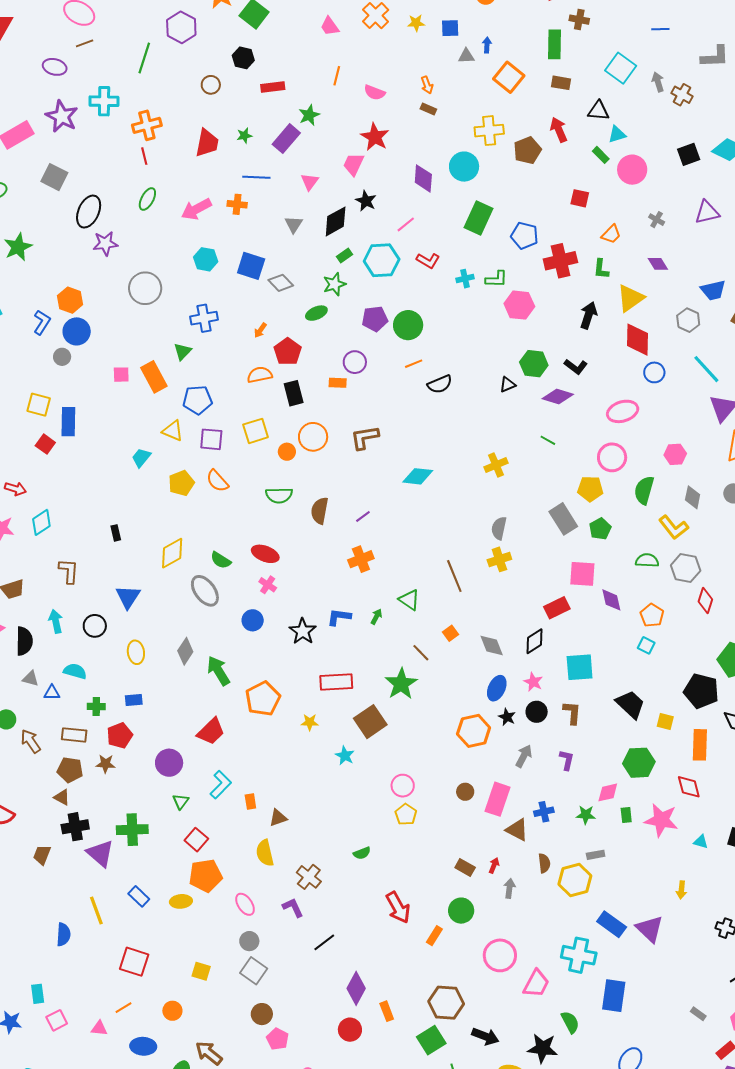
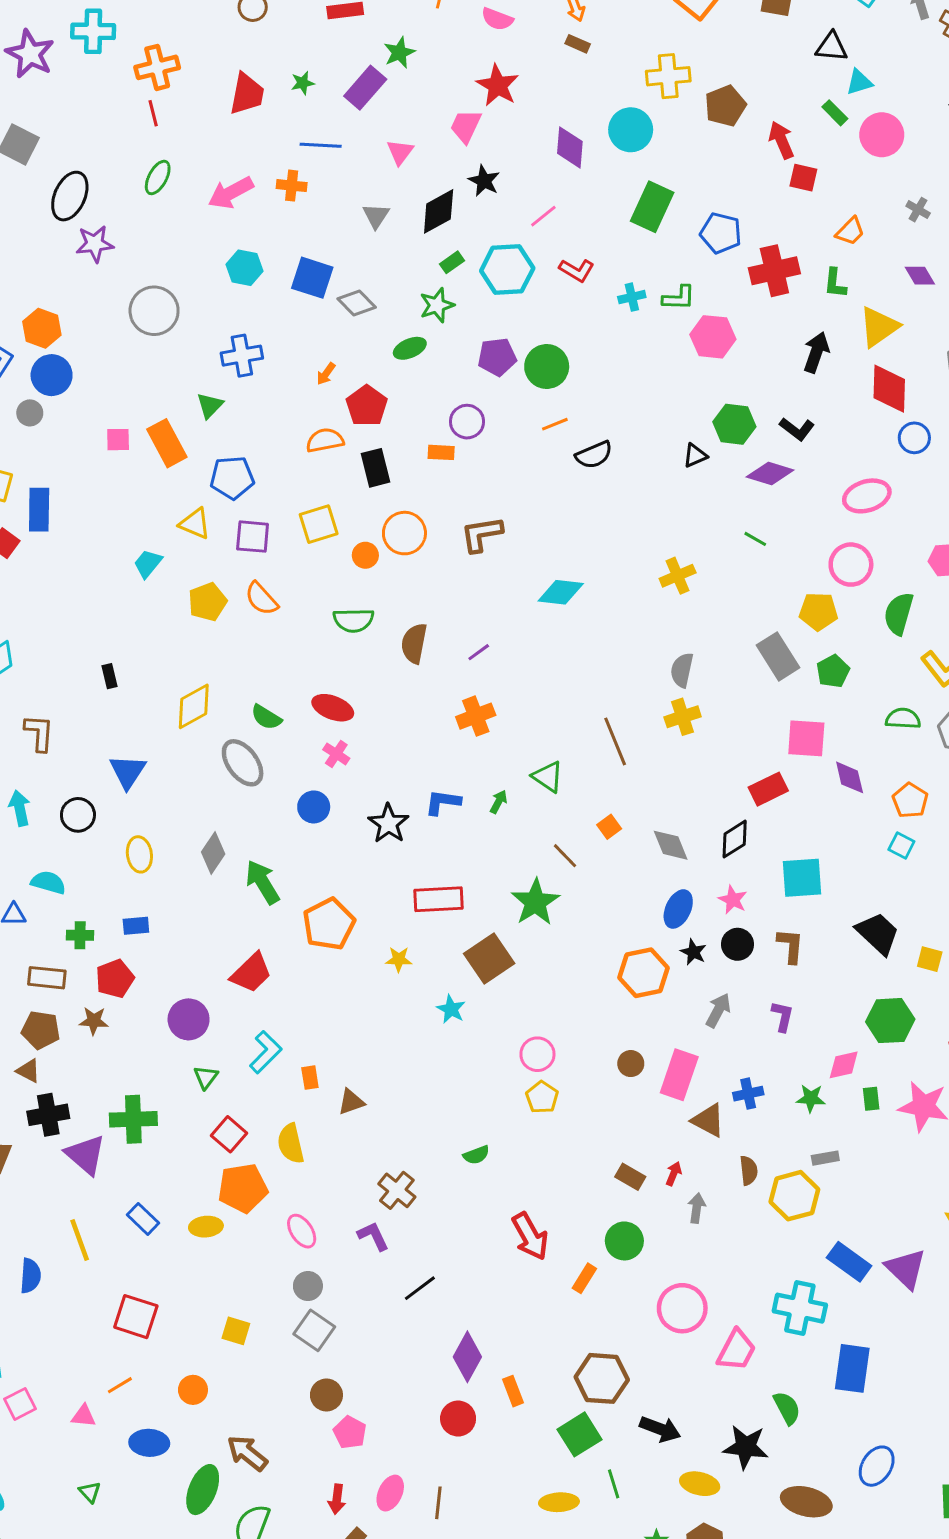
red arrow: (559, 130) -> (781, 140), moved
yellow semicircle: (265, 853) -> (291, 1144), moved

